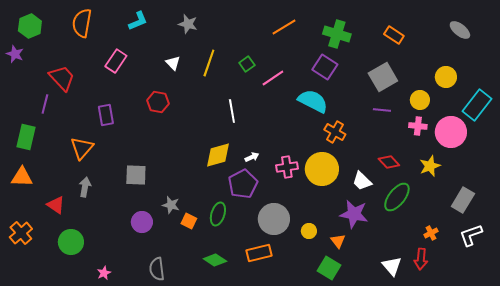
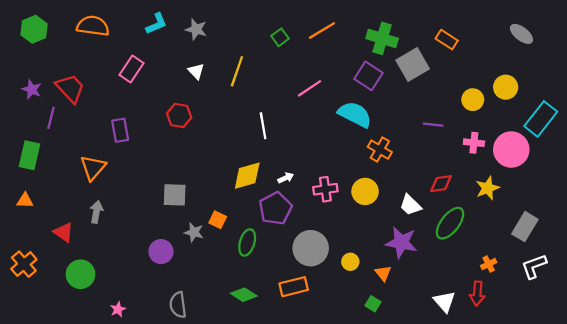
orange semicircle: (82, 23) -> (93, 26), turned 88
gray star: (188, 24) -> (196, 29), moved
purple star: (15, 54) -> (32, 89), moved
green square: (247, 64) -> (280, 37), moved
gray square: (383, 77) -> (413, 65), moved
yellow circle: (420, 100) -> (473, 100), moved
red diamond: (389, 162) -> (441, 184), turned -55
yellow circle: (322, 169) -> (365, 191), size x0.7
gray square: (136, 175) -> (175, 195), moved
orange triangle: (22, 177) -> (25, 201), size x0.7
orange square: (189, 221) -> (218, 220), moved
green square: (329, 268) -> (373, 304), size x0.6

